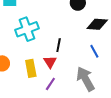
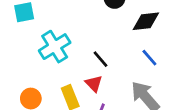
black line: (59, 45) -> (101, 59), turned -40

